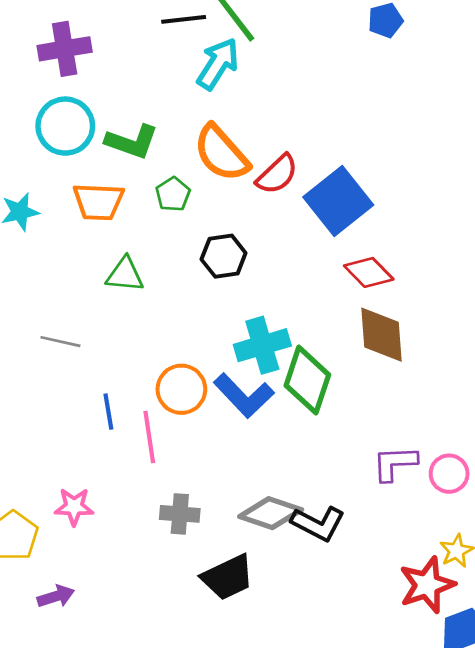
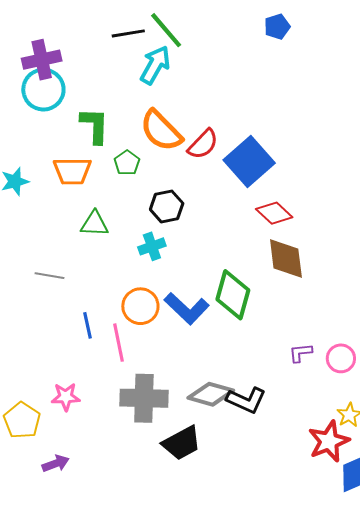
cyan circle: (65, 126) -> (43, 90), moved
green L-shape: (132, 142) -> (95, 126), turned -105
cyan cross: (262, 345) -> (152, 246), moved, size x0.7
purple L-shape: (395, 463) -> (301, 353), size x0.7
gray cross: (180, 514) -> (144, 398), size x1.6

